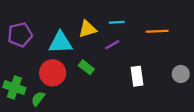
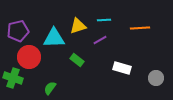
red circle: (53, 73) -> (29, 57), moved
gray circle: (181, 74) -> (156, 78), moved
white rectangle: (137, 76) -> (122, 68), turned -66
green semicircle: (38, 99) -> (50, 88), moved

